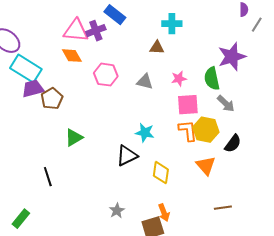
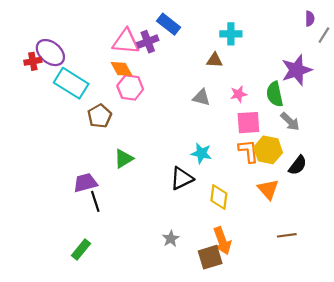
pink hexagon: (106, 75) -> (130, 88), moved
purple trapezoid: (33, 89) -> (85, 183), moved
orange arrow: (164, 213) -> (222, 241), size x1.4
green rectangle: (21, 219) -> (81, 250), moved

